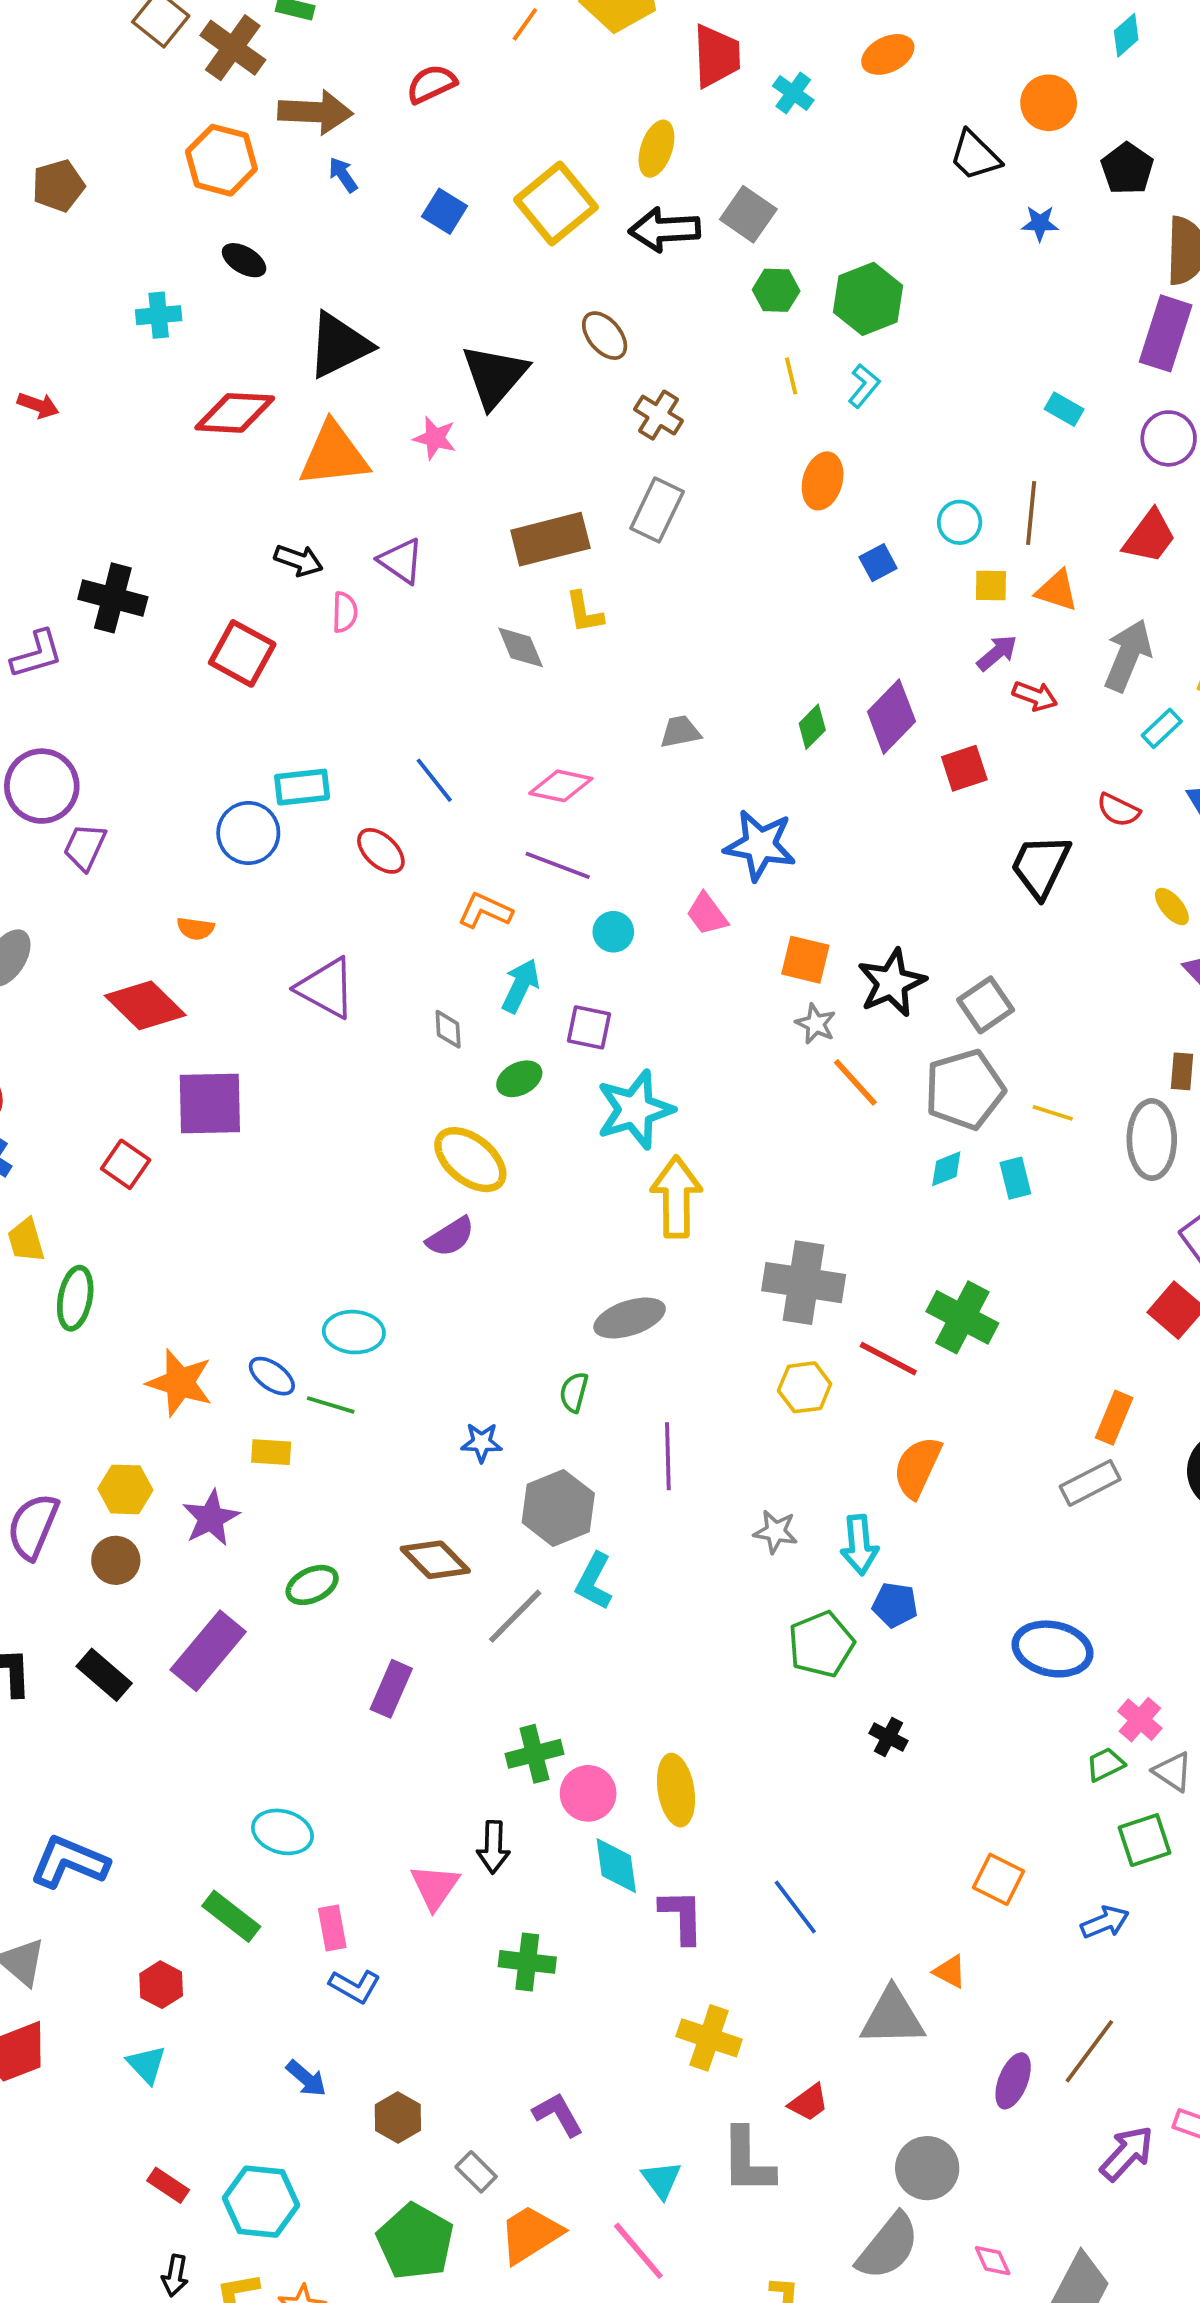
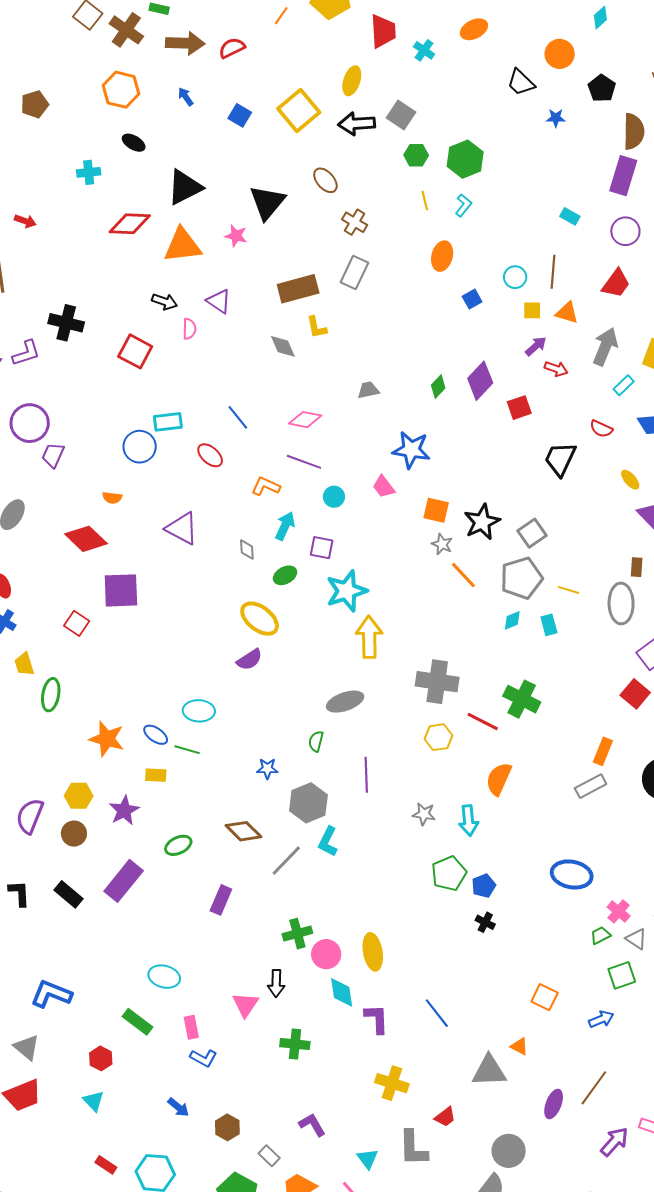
brown arrow: (315, 112) -> (185, 43), moved
blue pentagon: (895, 1605) -> (484, 886), moved, turned -30

